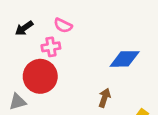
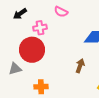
pink semicircle: (63, 25) -> (61, 12), moved

